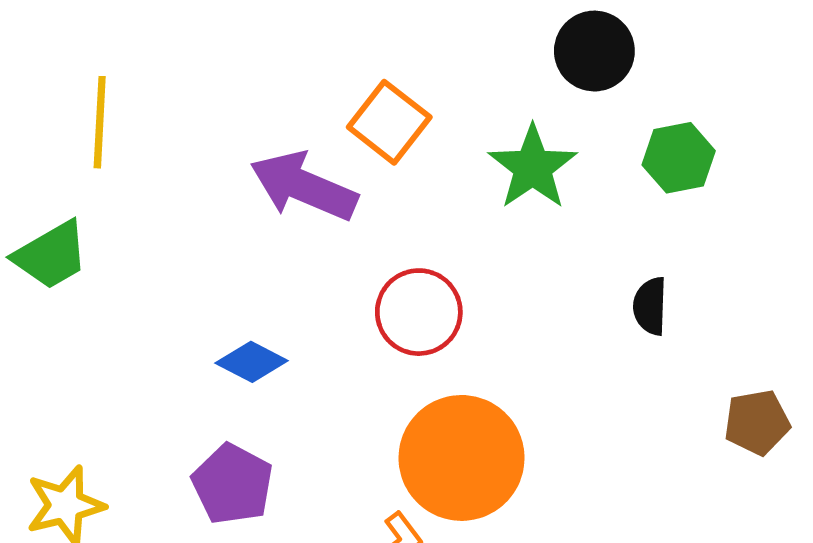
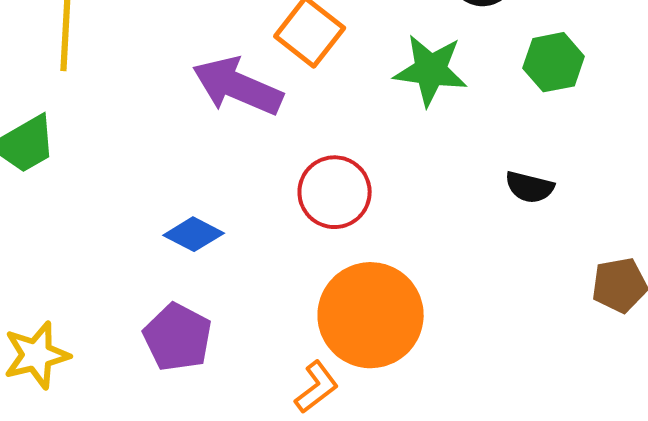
green star: (533, 167) -> (431, 70), turned -30
black semicircle: (650, 306) -> (530, 187), turned -78

